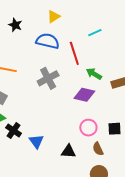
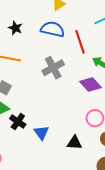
black star: (15, 25) -> (15, 28), moved
purple diamond: (84, 95) -> (91, 85), turned 35

